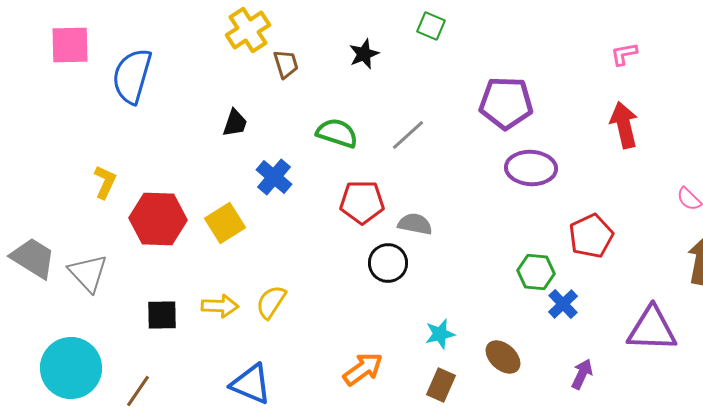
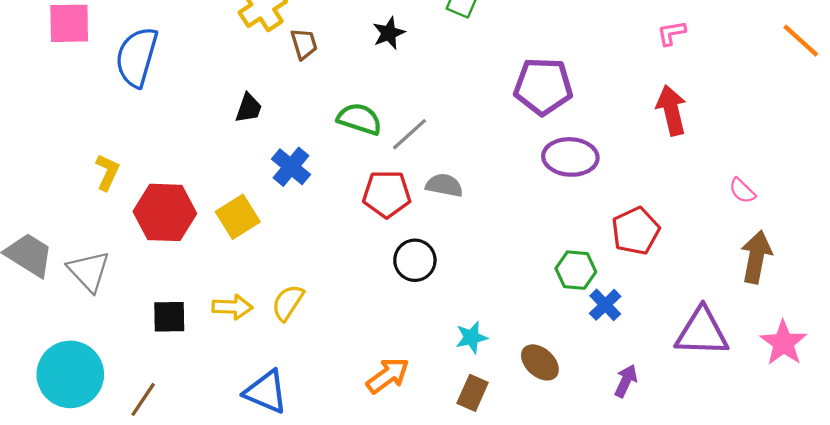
gray line: (408, 135) -> (409, 134), moved
gray semicircle: (415, 224) -> (444, 185), moved

